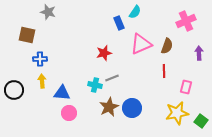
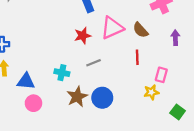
brown semicircle: (167, 46) -> (140, 30), turned 119
red star: (104, 53) -> (83, 36), moved
gray line: (112, 78) -> (94, 63), moved
yellow star: (177, 113) -> (151, 92), moved, size x0.6

